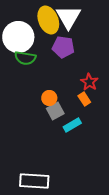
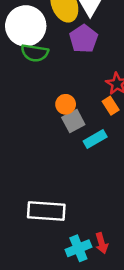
purple pentagon: (63, 47) -> (84, 39), turned 30

